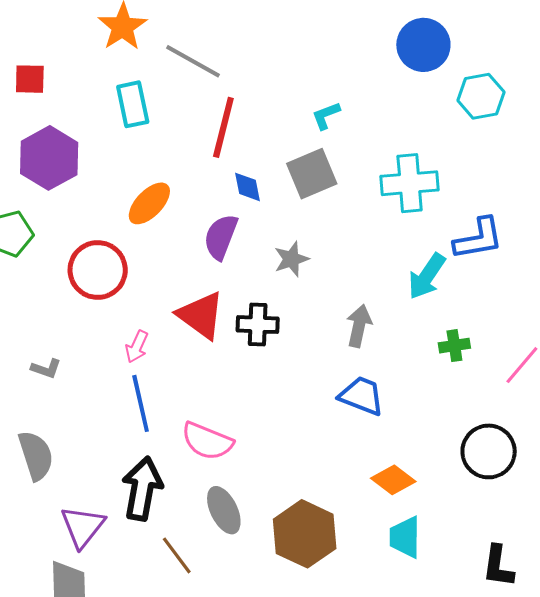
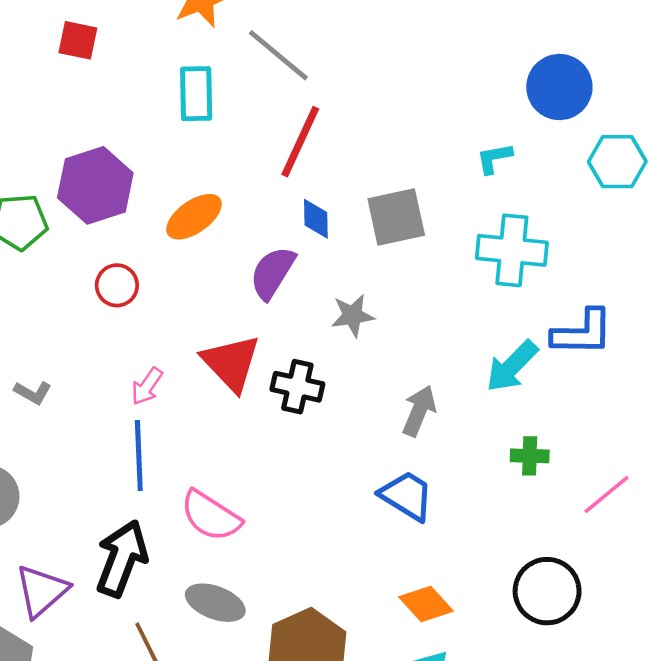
cyan L-shape: (326, 116) -> (494, 158), moved
purple hexagon: (49, 158) -> (95, 185), moved
red circle: (98, 270) -> (117, 285), size x0.6
gray ellipse: (224, 510) -> (215, 603), turned -54

